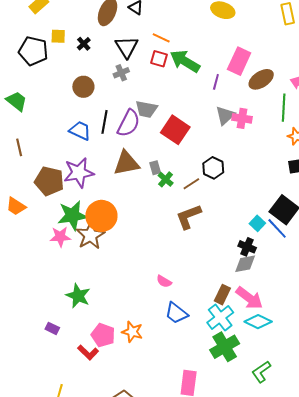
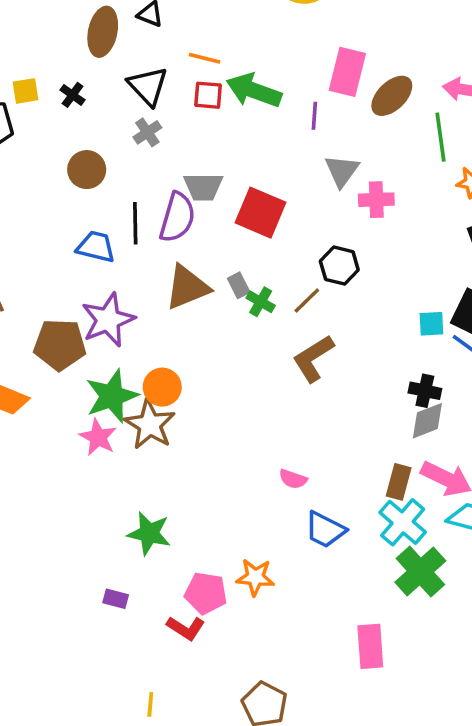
pink cross: (242, 118) -> (376, 200), moved
orange circle: (101, 216) -> (162, 387), size x0.7
cyan square: (257, 223) -> (431, 324), moved, turned -35
pink star: (60, 237) -> (98, 437), turned -30

